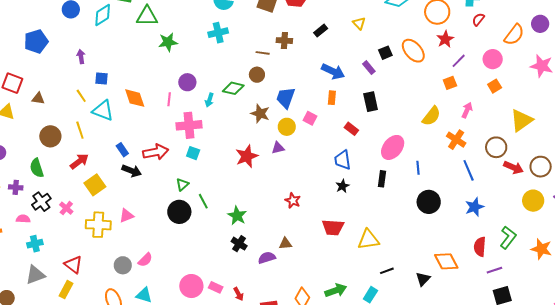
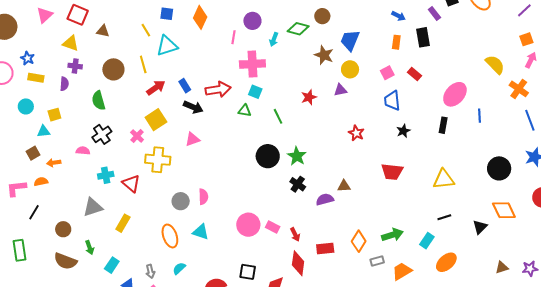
blue arrow: (333, 71) -> (398, 16), size x0.6
orange square: (450, 83) -> (526, 39), moved
orange diamond: (135, 98) -> (200, 17), moved, turned 40
black rectangle: (371, 102) -> (423, 37), moved
cyan triangle: (103, 111) -> (167, 46), turned -40
yellow semicircle: (431, 116) -> (495, 64), turned -85
pink square: (310, 118) -> (387, 73), moved, turned 32
red star: (247, 156) -> (309, 97), size x0.7
blue trapezoid: (343, 160) -> (392, 101), moved
red arrow: (79, 161) -> (156, 88), moved
green triangle: (182, 184) -> (245, 111), moved, turned 48
purple cross: (16, 187) -> (75, 66), moved
green line: (203, 201) -> (278, 116), moved
red star: (293, 201) -> (356, 133), moved
black circle: (429, 202) -> (499, 168), moved
pink cross: (66, 208) -> (137, 136), moved
black circle: (179, 212) -> (268, 156), moved
pink triangle: (126, 216) -> (192, 139), moved
yellow triangle: (368, 240) -> (444, 179), moved
cyan cross: (35, 244) -> (106, 175), moved
pink semicircle: (145, 260) -> (203, 197), turned -49
red triangle: (73, 265) -> (131, 184), moved

